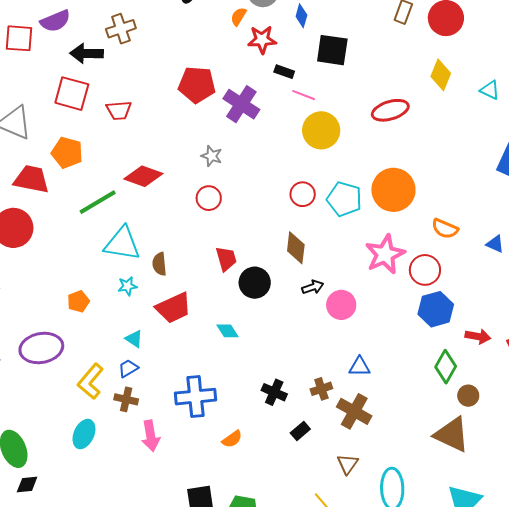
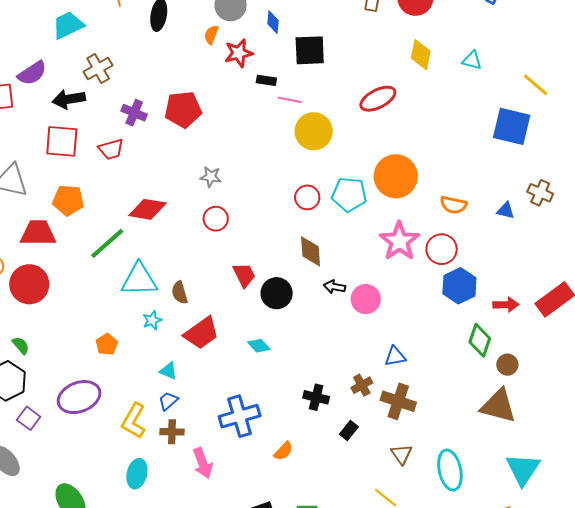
purple cross: (241, 104) -> (134, 113), moved, size x0.7
black arrow: (313, 287) -> (334, 287), turned -140

